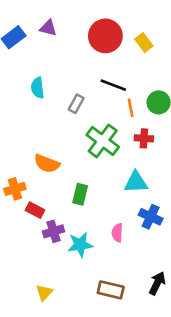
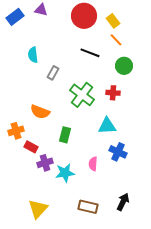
gray rectangle: (76, 104) -> (53, 73), moved
orange line: (131, 108) -> (116, 40), moved, turned -32
yellow triangle: (44, 293) -> (38, 209), size x1.5

